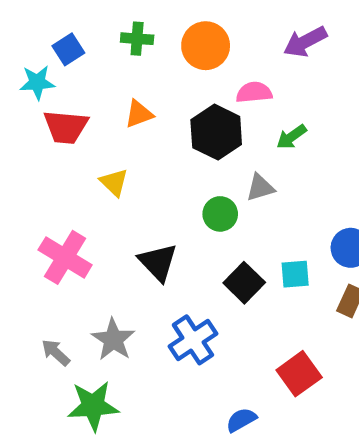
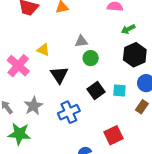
black hexagon: (216, 132) -> (135, 55), moved
yellow triangle: (114, 182) -> (43, 50), moved, turned -32
gray triangle: (260, 188) -> (81, 41), moved

